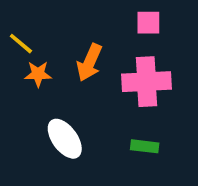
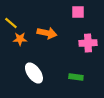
orange arrow: (89, 63) -> (47, 33), turned -102
pink cross: (147, 82) -> (88, 43), moved, size x0.7

